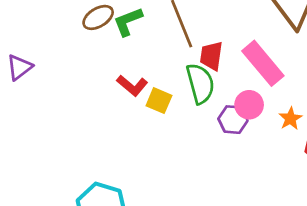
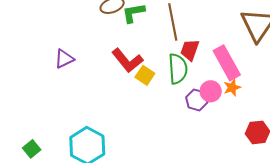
purple triangle: (19, 67) -> (64, 59), moved
red L-shape: (132, 86) -> (127, 60), size x1.4
orange star: (290, 119) -> (232, 88), moved

